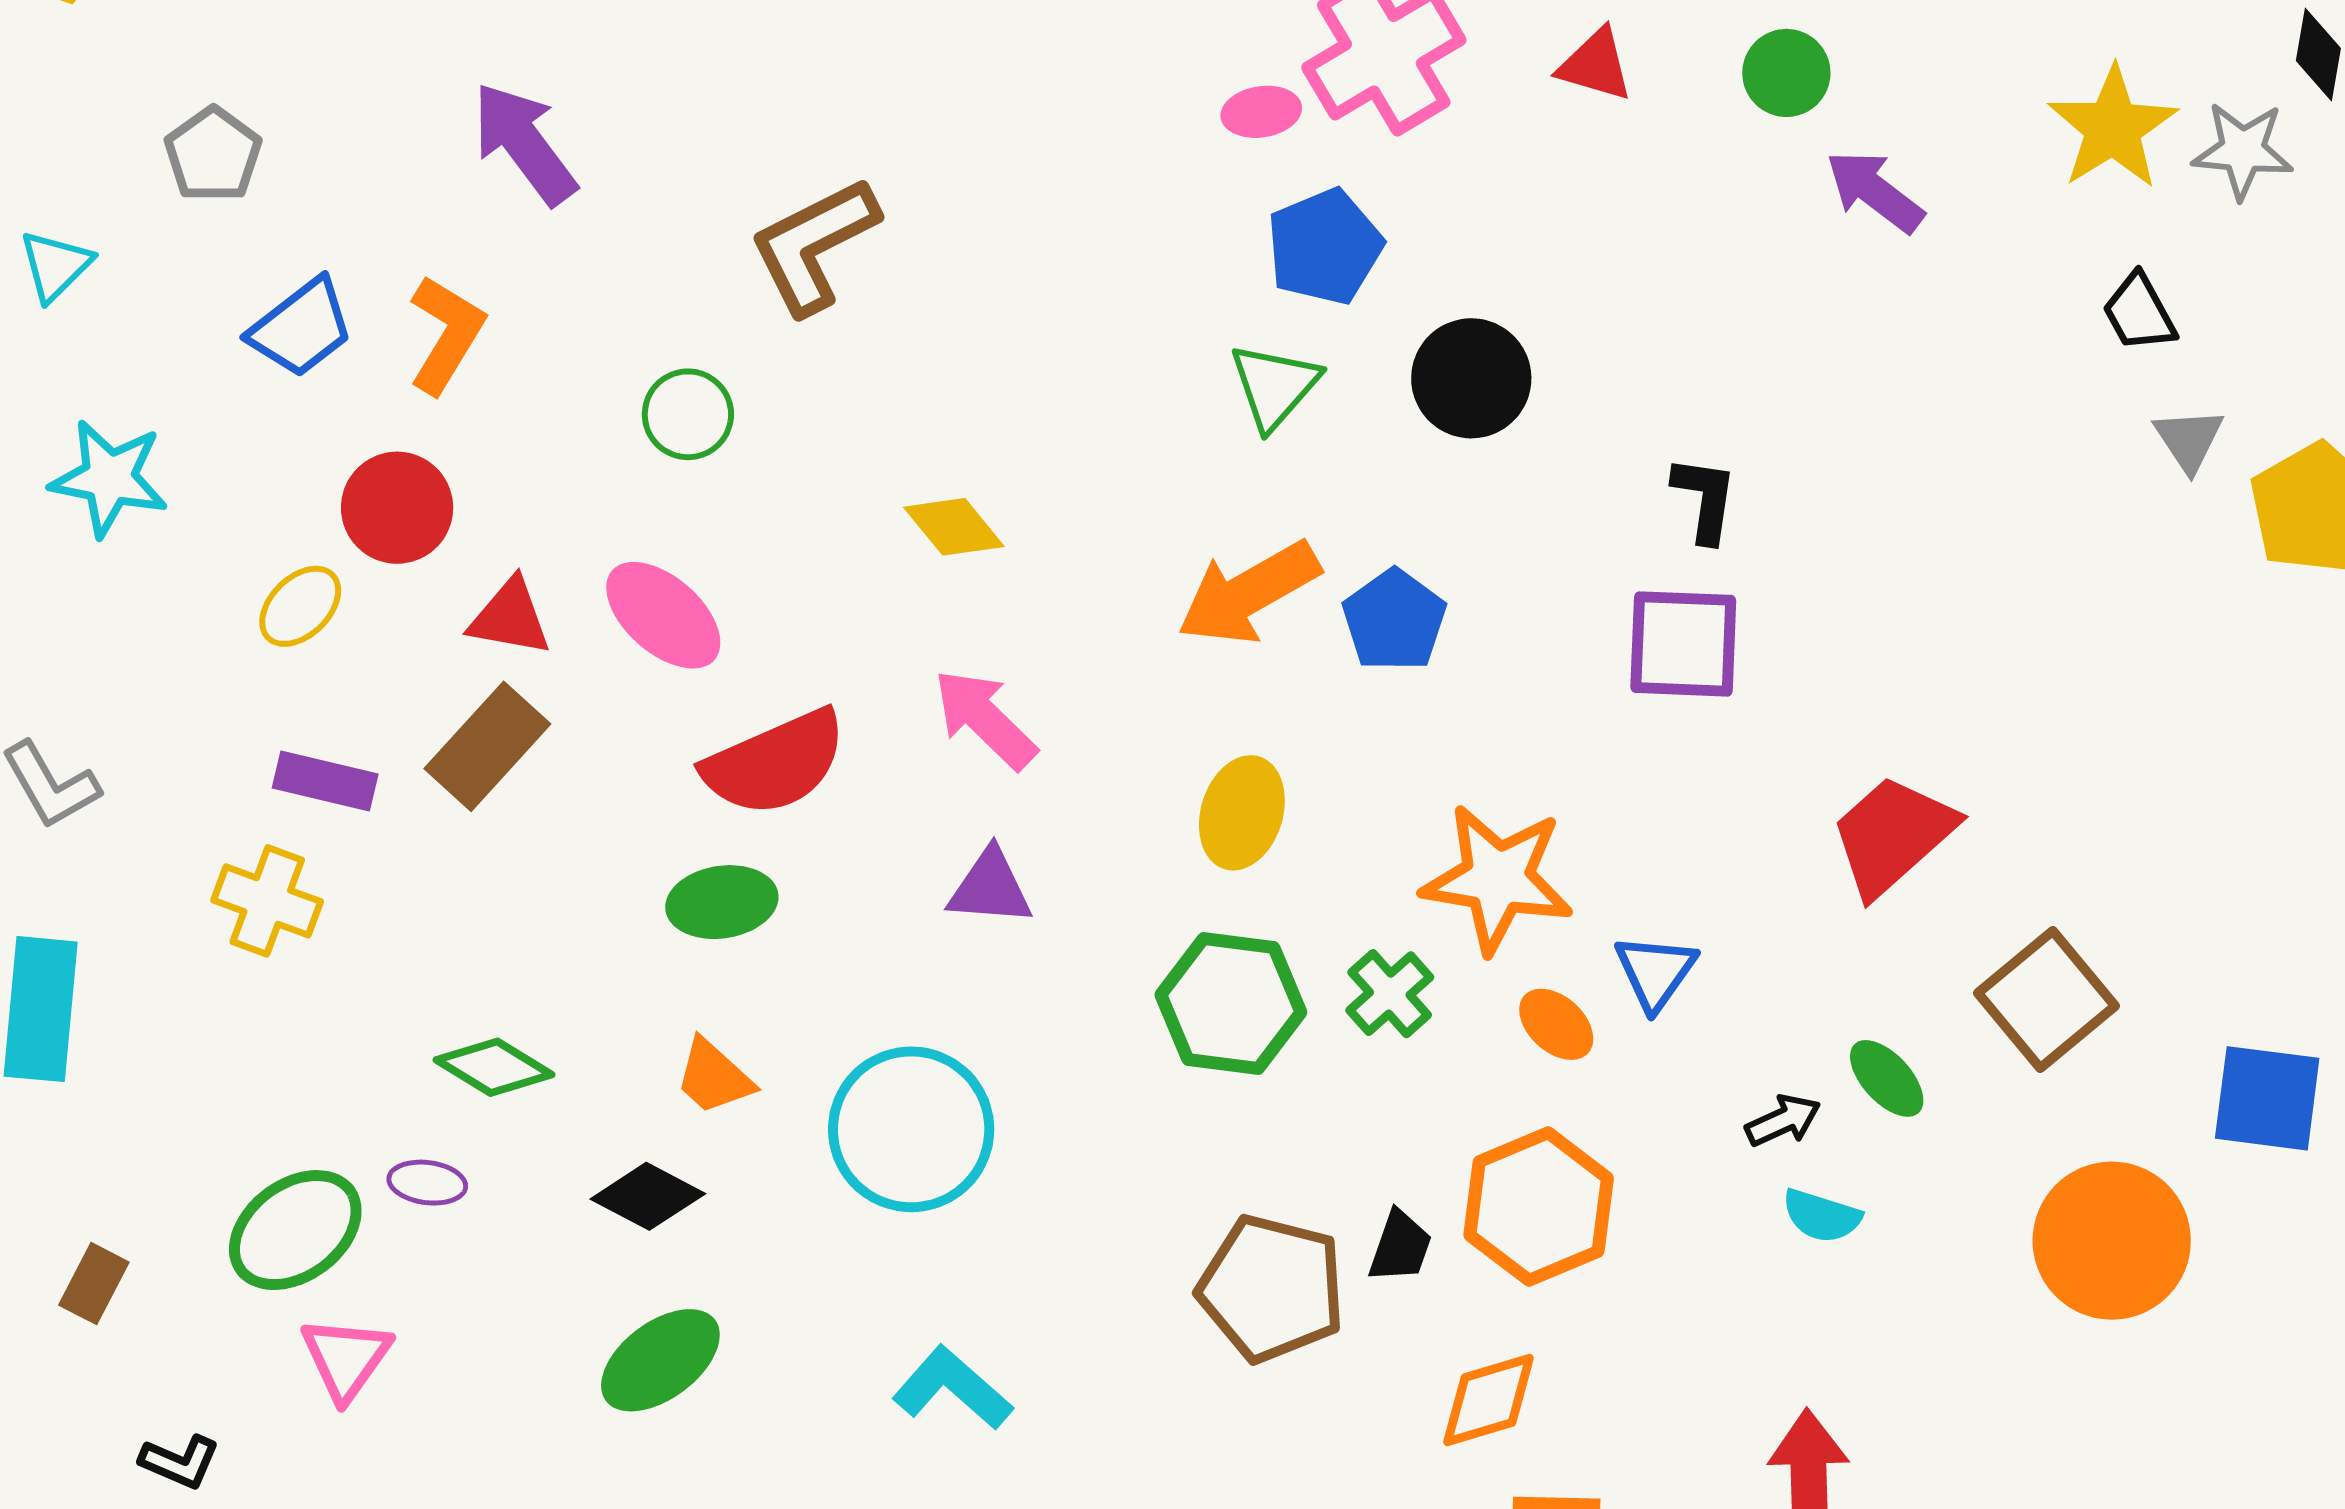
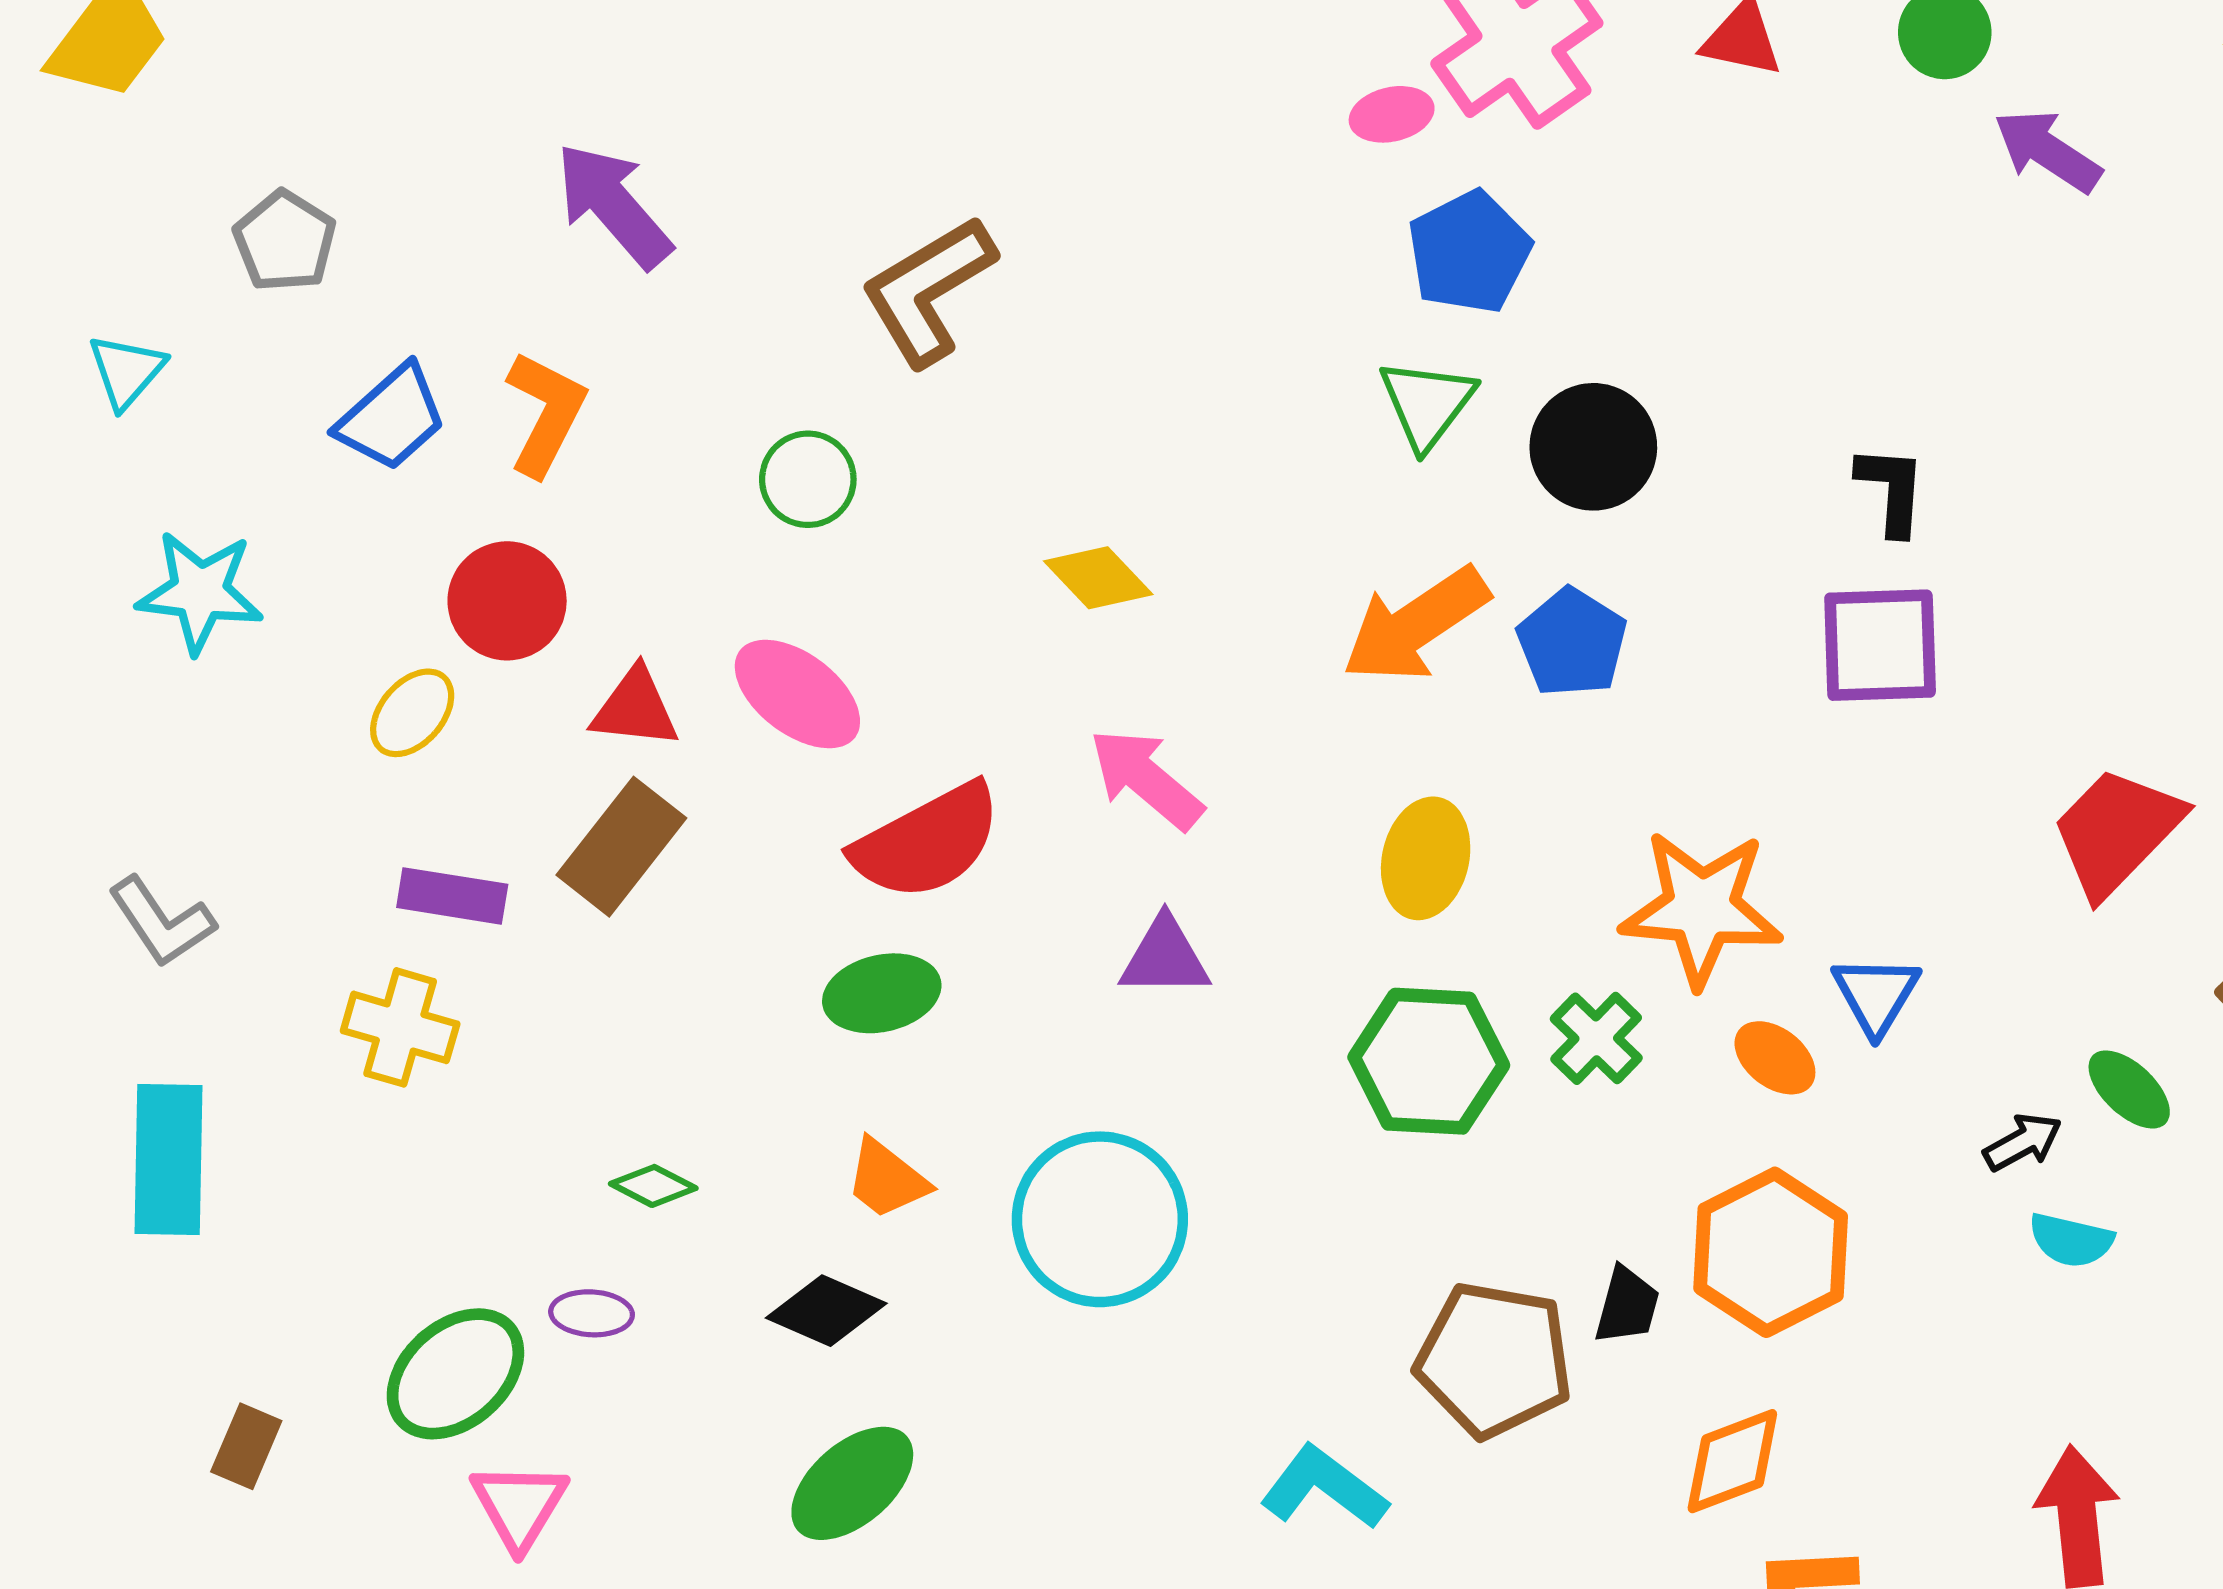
black circle: (1471, 378) -> (1593, 447), moved
green diamond: (494, 1067) -> (653, 1186), size x0.7
cyan L-shape: (952, 1388) -> (1324, 1488), moved

